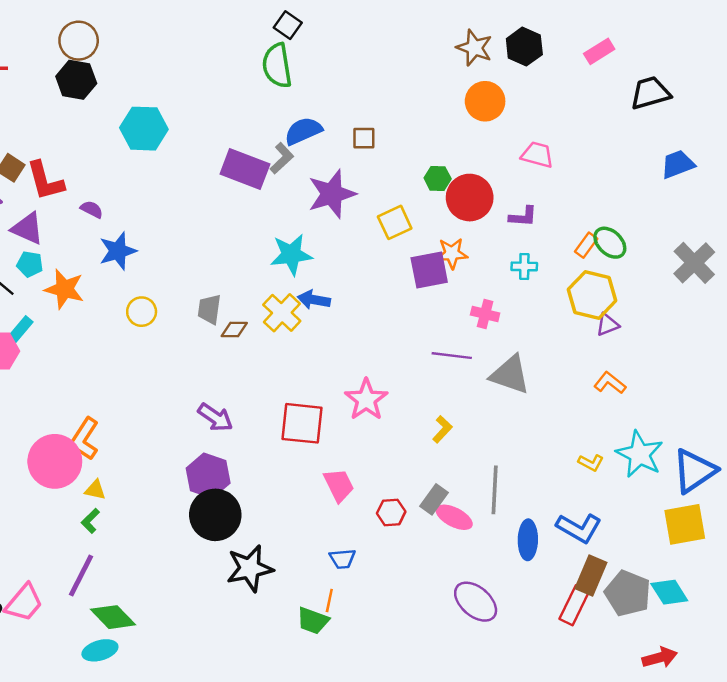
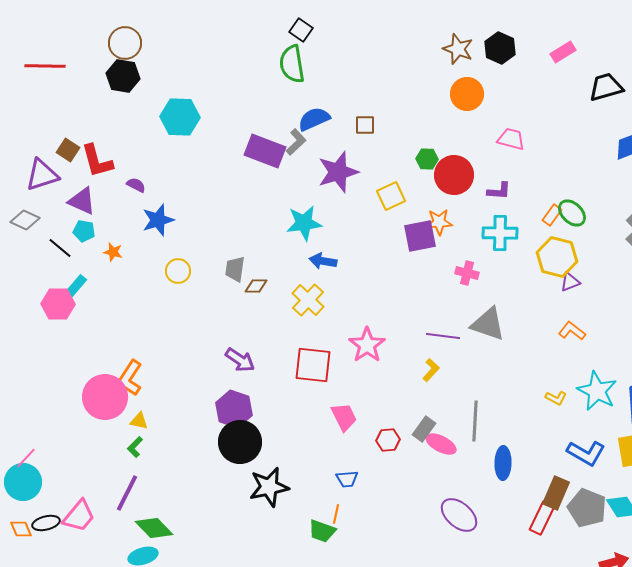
cyan cross: (524, 266) -> (500, 233), size x1.6
orange star: (64, 289) -> (113, 252), size x0.6
yellow cross: (282, 313) -> (308, 300), moved
purple line: (452, 356) -> (443, 336), moved
blue L-shape: (579, 528) -> (586, 453), moved

